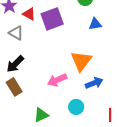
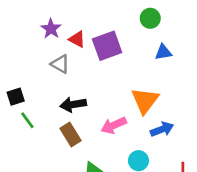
black arrow: (15, 64) -> (73, 104), moved, turned 36
brown rectangle: (14, 87) -> (71, 135), moved

